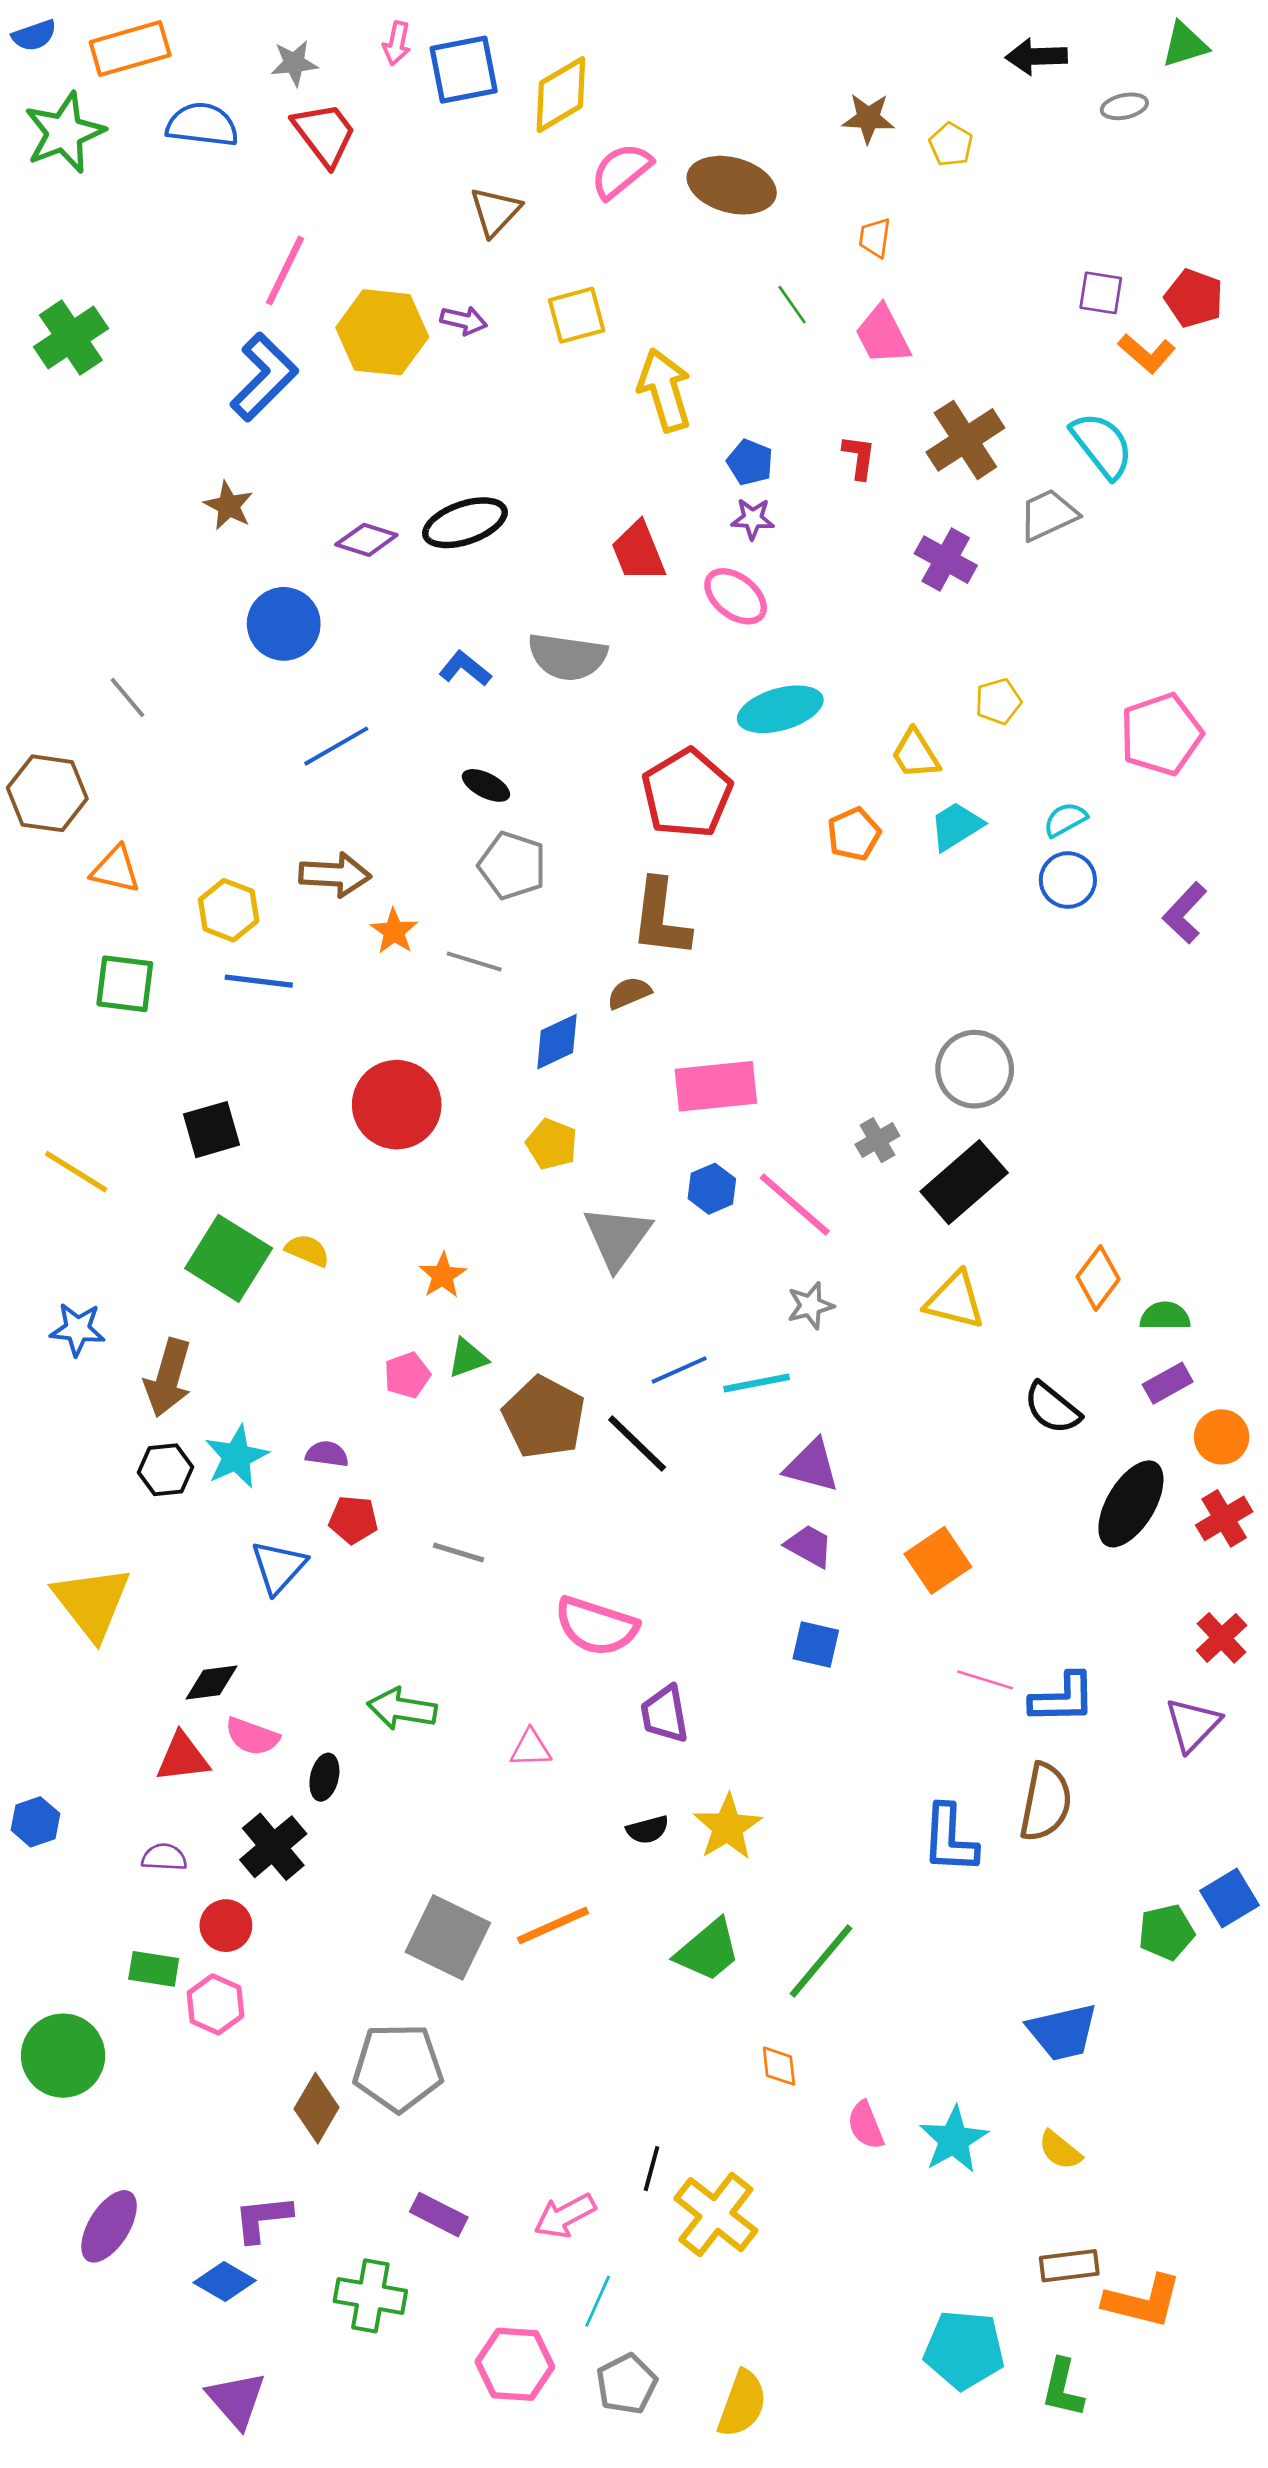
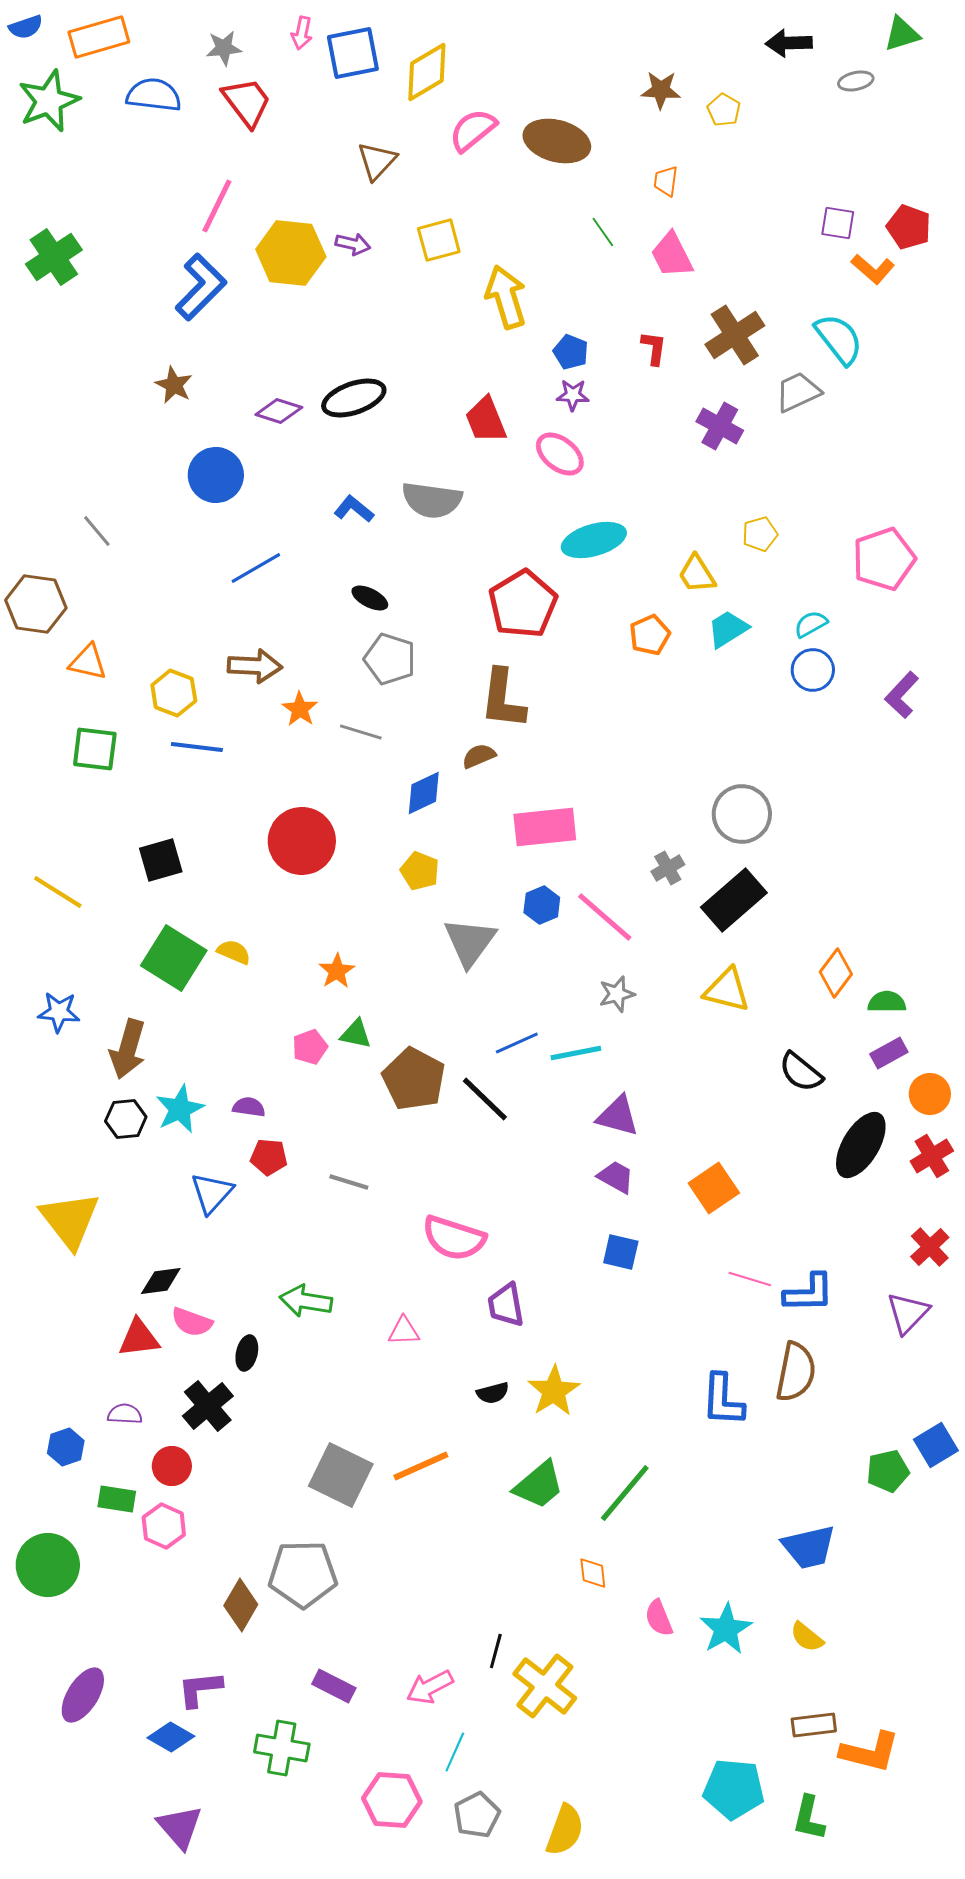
green triangle: (468, 1358) -> (356, 1034), turned 32
blue hexagon: (35, 1822) -> (66, 1447), moved

